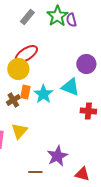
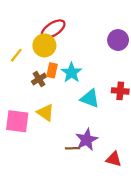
cyan triangle: (70, 87) -> (90, 98), moved
yellow triangle: (19, 131) -> (45, 113), turned -36
brown line: (35, 172) -> (73, 148), moved

